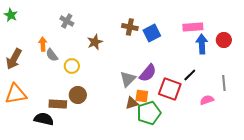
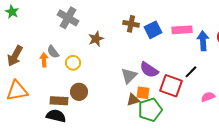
gray cross: (67, 21) -> (68, 18), size x1.5
pink rectangle: (193, 27) -> (182, 30), moved
orange arrow: (43, 44) -> (44, 60), moved
purple semicircle: (148, 73) -> (149, 70), turned 84
black semicircle: (44, 119) -> (56, 116), moved

